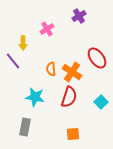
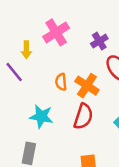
purple cross: (79, 16) -> (99, 41), moved
pink cross: (47, 29) -> (56, 32), size x1.5

